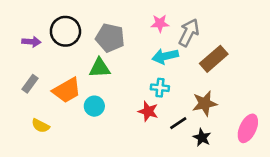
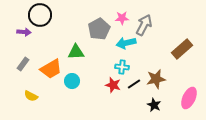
black circle: (65, 31) -> (40, 15), moved
gray pentagon: (110, 38) -> (99, 29), moved, turned 30
brown rectangle: (214, 59) -> (182, 49), moved
black line: (178, 123) -> (134, 84), moved

